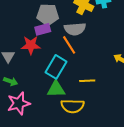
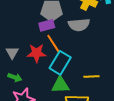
red star: (31, 45) -> (37, 53), moved
orange line: (69, 45) -> (53, 44), moved

